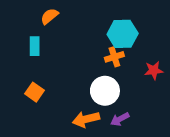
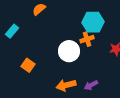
cyan rectangle: (35, 46) -> (12, 31), moved, turned 40
white circle: (105, 91) -> (69, 51), moved

